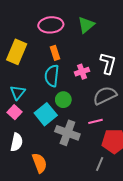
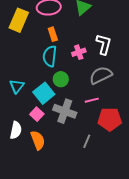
yellow rectangle: (17, 52) -> (19, 20), moved
cyan triangle: (18, 92) -> (17, 86), moved
pink square: (15, 112) -> (37, 114), moved
white semicircle: (17, 142) -> (16, 130), moved
gray line: (100, 164) -> (87, 141), moved

